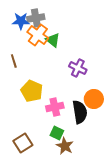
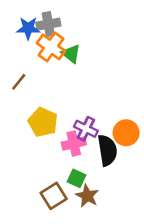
brown line: (14, 61) -> (19, 82), turned 56
purple cross: (78, 68) -> (86, 129), moved
brown square: (23, 143) -> (54, 196), moved

